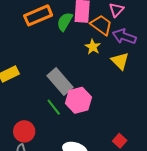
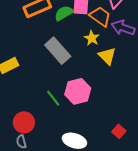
green semicircle: (65, 22) -> (64, 13), turned 30
yellow triangle: (120, 61) -> (107, 56), moved
gray rectangle: (60, 81) -> (58, 51), moved

